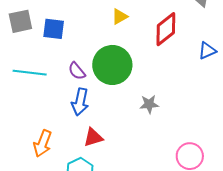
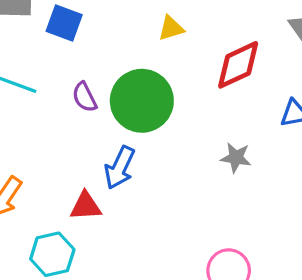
blue arrow: (80, 102) -> (120, 168), moved
gray star: (149, 104) -> (236, 158), moved

